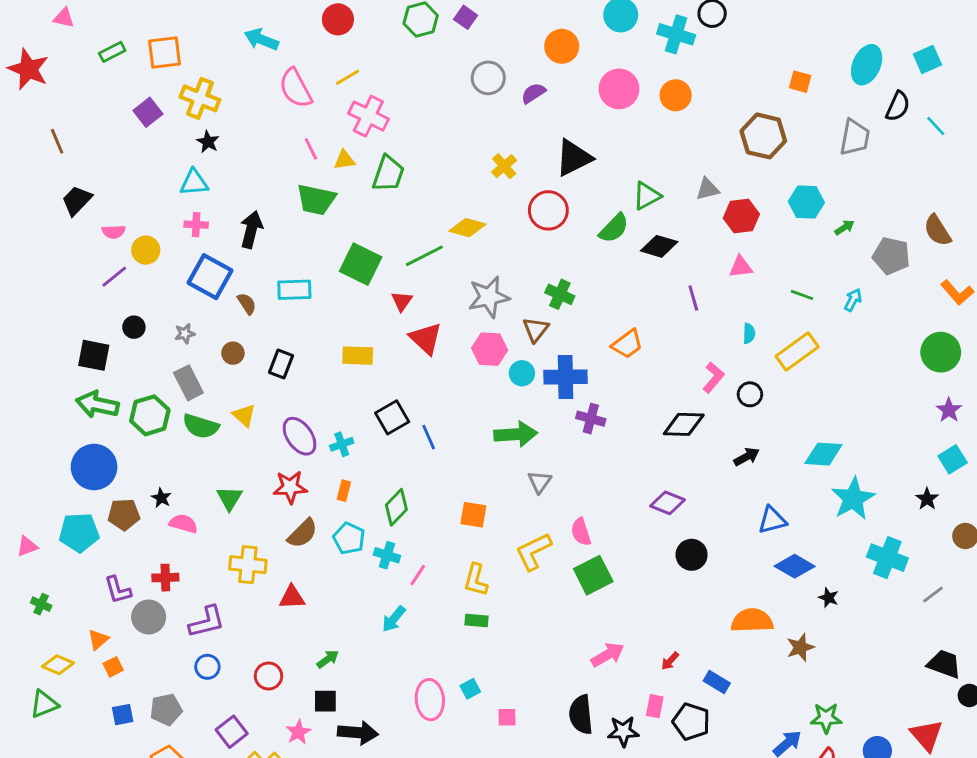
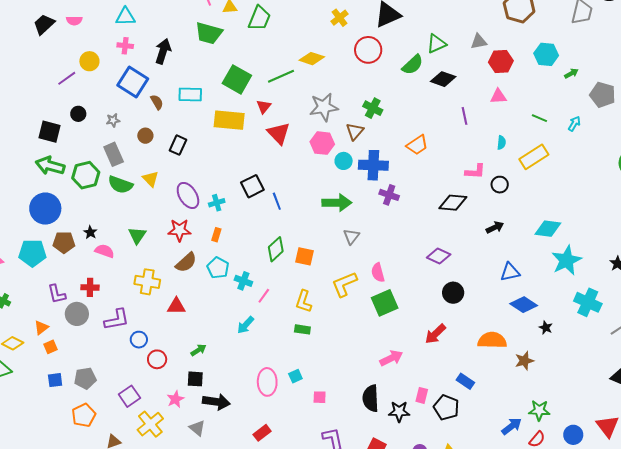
pink semicircle: (114, 232) -> (74, 21), moved
yellow rectangle: (358, 356) -> (229, 120), moved, size x1.4
pink L-shape: (713, 377) -> (475, 171), turned 50
green diamond: (396, 507) -> (276, 249), moved
red arrow: (670, 661) -> (435, 334), moved, size x1.6
blue circle: (207, 667) -> (139, 340), moved

